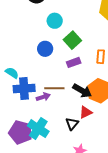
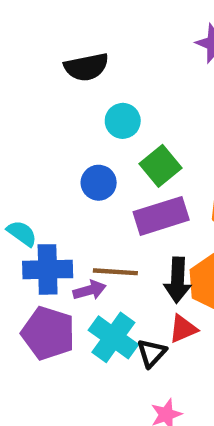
purple rectangle: (74, 62) -> (161, 216), size x1.6
black arrow: (82, 91) -> (178, 280), turned 60
cyan cross: (38, 129) -> (113, 337), moved
purple pentagon: (21, 132) -> (48, 333), moved

